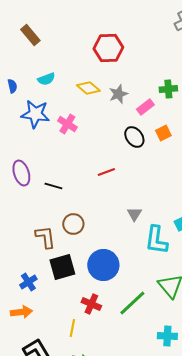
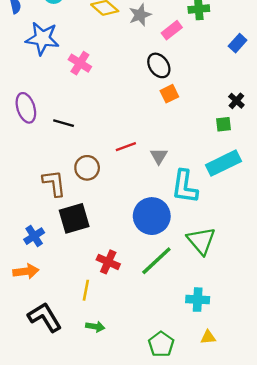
pink cross: (67, 124) -> (80, 63), moved
orange square: (163, 133) -> (169, 94), moved
red line: (106, 172) -> (126, 147), moved
blue circle: (103, 265) -> (152, 216), moved

